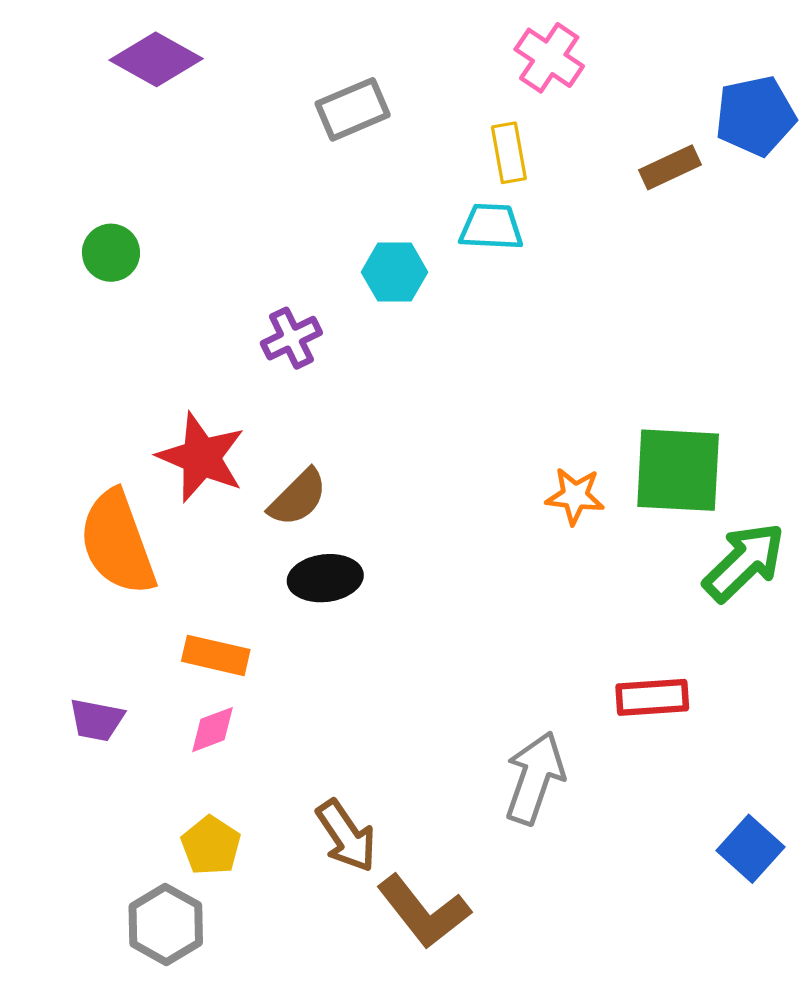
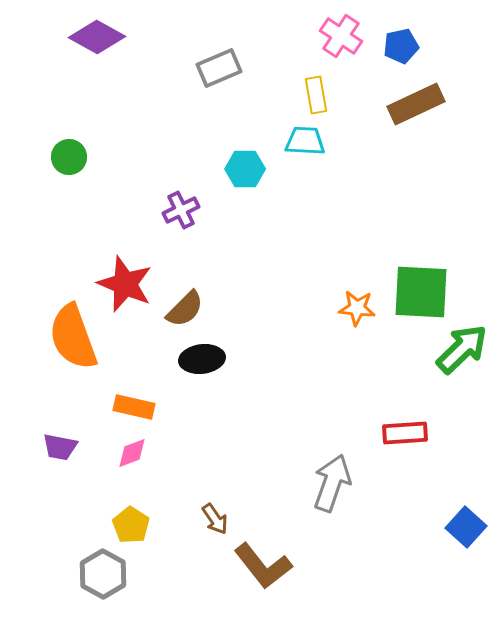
blue pentagon: (755, 116) -> (401, 46), moved, size x0.7
brown rectangle: (670, 167) -> (416, 104), size x1.5
brown arrow: (346, 836) -> (215, 519), size x0.7

